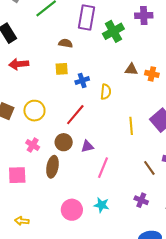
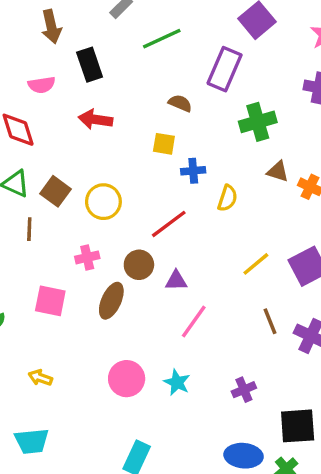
green cross: (113, 31) -> (258, 122), moved
yellow line: (131, 126) -> (256, 264), turned 42
pink cross: (33, 145) -> (87, 257), turned 32
brown line: (149, 168) -> (270, 321), moved
purple cross: (141, 200) -> (244, 390), turned 32

